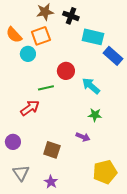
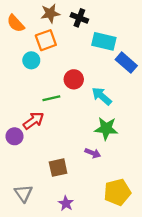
orange semicircle: (14, 35) -> (16, 23), moved
green star: (95, 115) -> (106, 128), size x1.5
purple circle: (13, 142) -> (15, 136), moved
brown square: (52, 150) -> (58, 168), turned -30
purple star: (51, 182) -> (66, 203), moved

